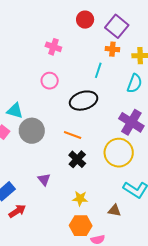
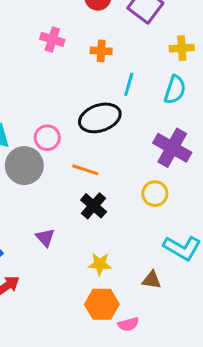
orange cross: (112, 49) -> (101, 51), moved
cyan line: (98, 70) -> (129, 84), moved
pink circle: (50, 81) -> (47, 138), moved
yellow circle: (119, 153) -> (155, 194), size x0.6

